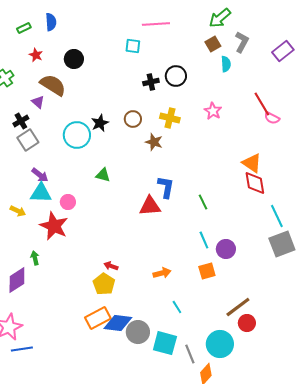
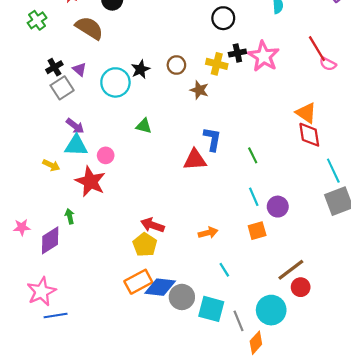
black cross: (151, 82) -> (237, 53), moved
purple triangle: (38, 102) -> (80, 69), moved
pink star: (213, 111) -> (264, 56), size x1.6
red arrow: (111, 266) -> (152, 225), size x1.5

